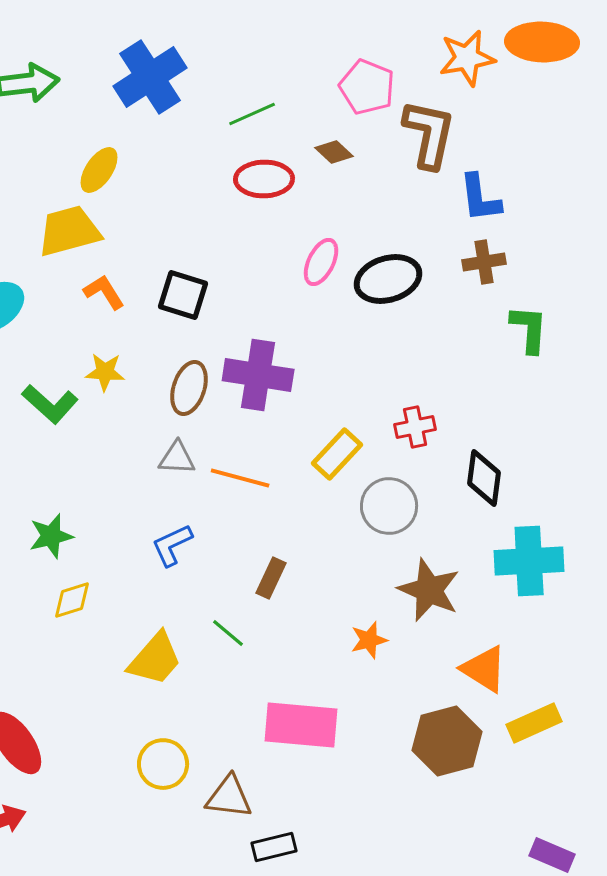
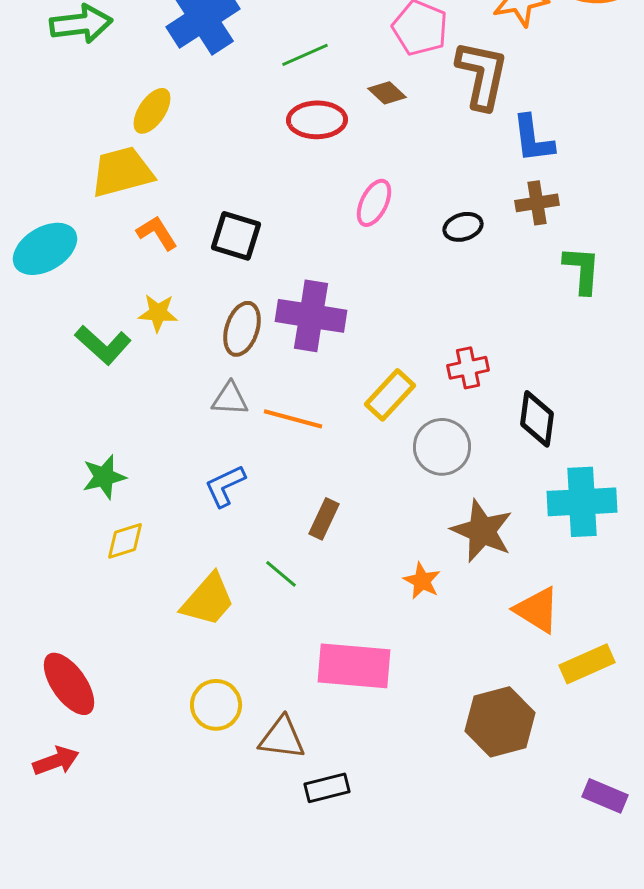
black ellipse: (388, 279) -> (463, 227), moved, size x0.6
orange star: (369, 640) -> (422, 581), turned -30
brown hexagon: (447, 741) -> (500, 722), moved

